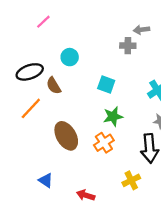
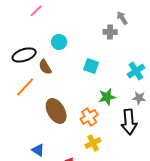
gray arrow: (142, 30) -> (122, 18), turned 64
green star: (113, 116) -> (107, 97), moved
yellow cross: (131, 180) -> (93, 143), moved

